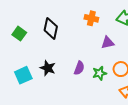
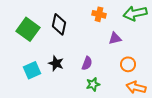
green square: (19, 34) -> (28, 29), size x1.6
green star: (99, 73) -> (93, 84), moved

